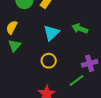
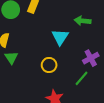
green arrow: (80, 29) -> (82, 21), moved
cyan triangle: (51, 33) -> (60, 37), moved

